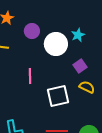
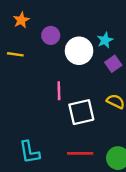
purple square: (80, 66) -> (113, 64), moved
pink line: (30, 76) -> (59, 91), moved

